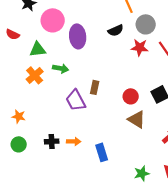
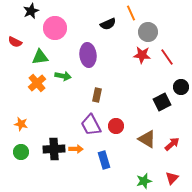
black semicircle: (116, 30) -> (108, 24), moved
purple ellipse: (78, 36) -> (88, 55), moved
red circle: (131, 96) -> (116, 126), moved
purple trapezoid: (76, 100) -> (91, 125), moved
brown triangle: (137, 119) -> (147, 139), moved
black cross: (52, 141) -> (54, 149), size x1.5

